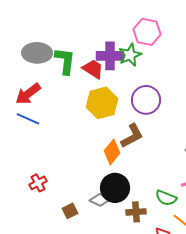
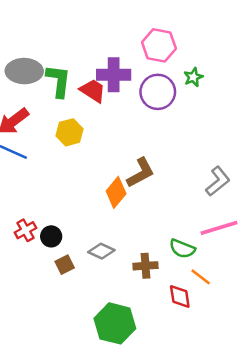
green star: (130, 55) -> (193, 77), moved, size x0.7
purple circle: (146, 100) -> (158, 92), moved
yellow hexagon: (102, 103) -> (70, 132), moved, size x0.7
black circle: (115, 188) -> (51, 236), moved, size x0.6

